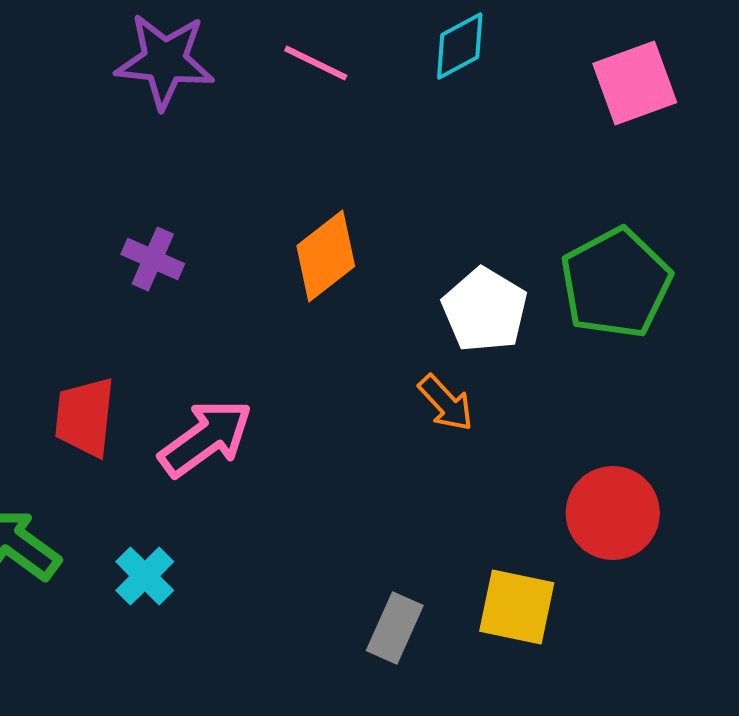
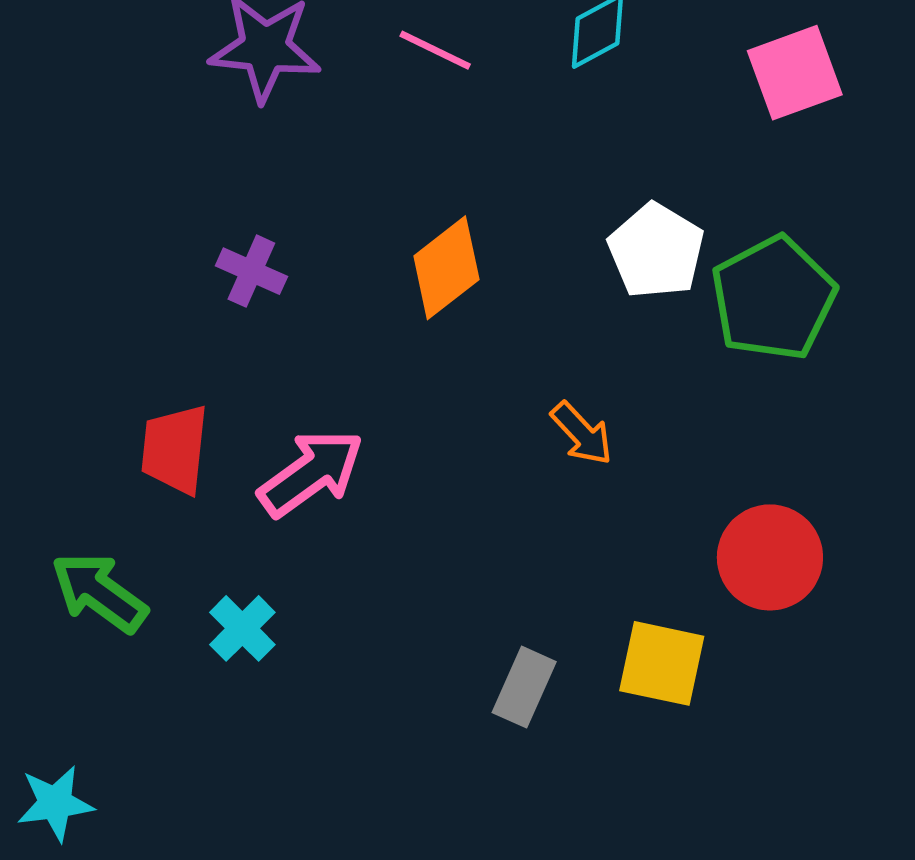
white pentagon: (485, 310) -> (656, 251), moved

